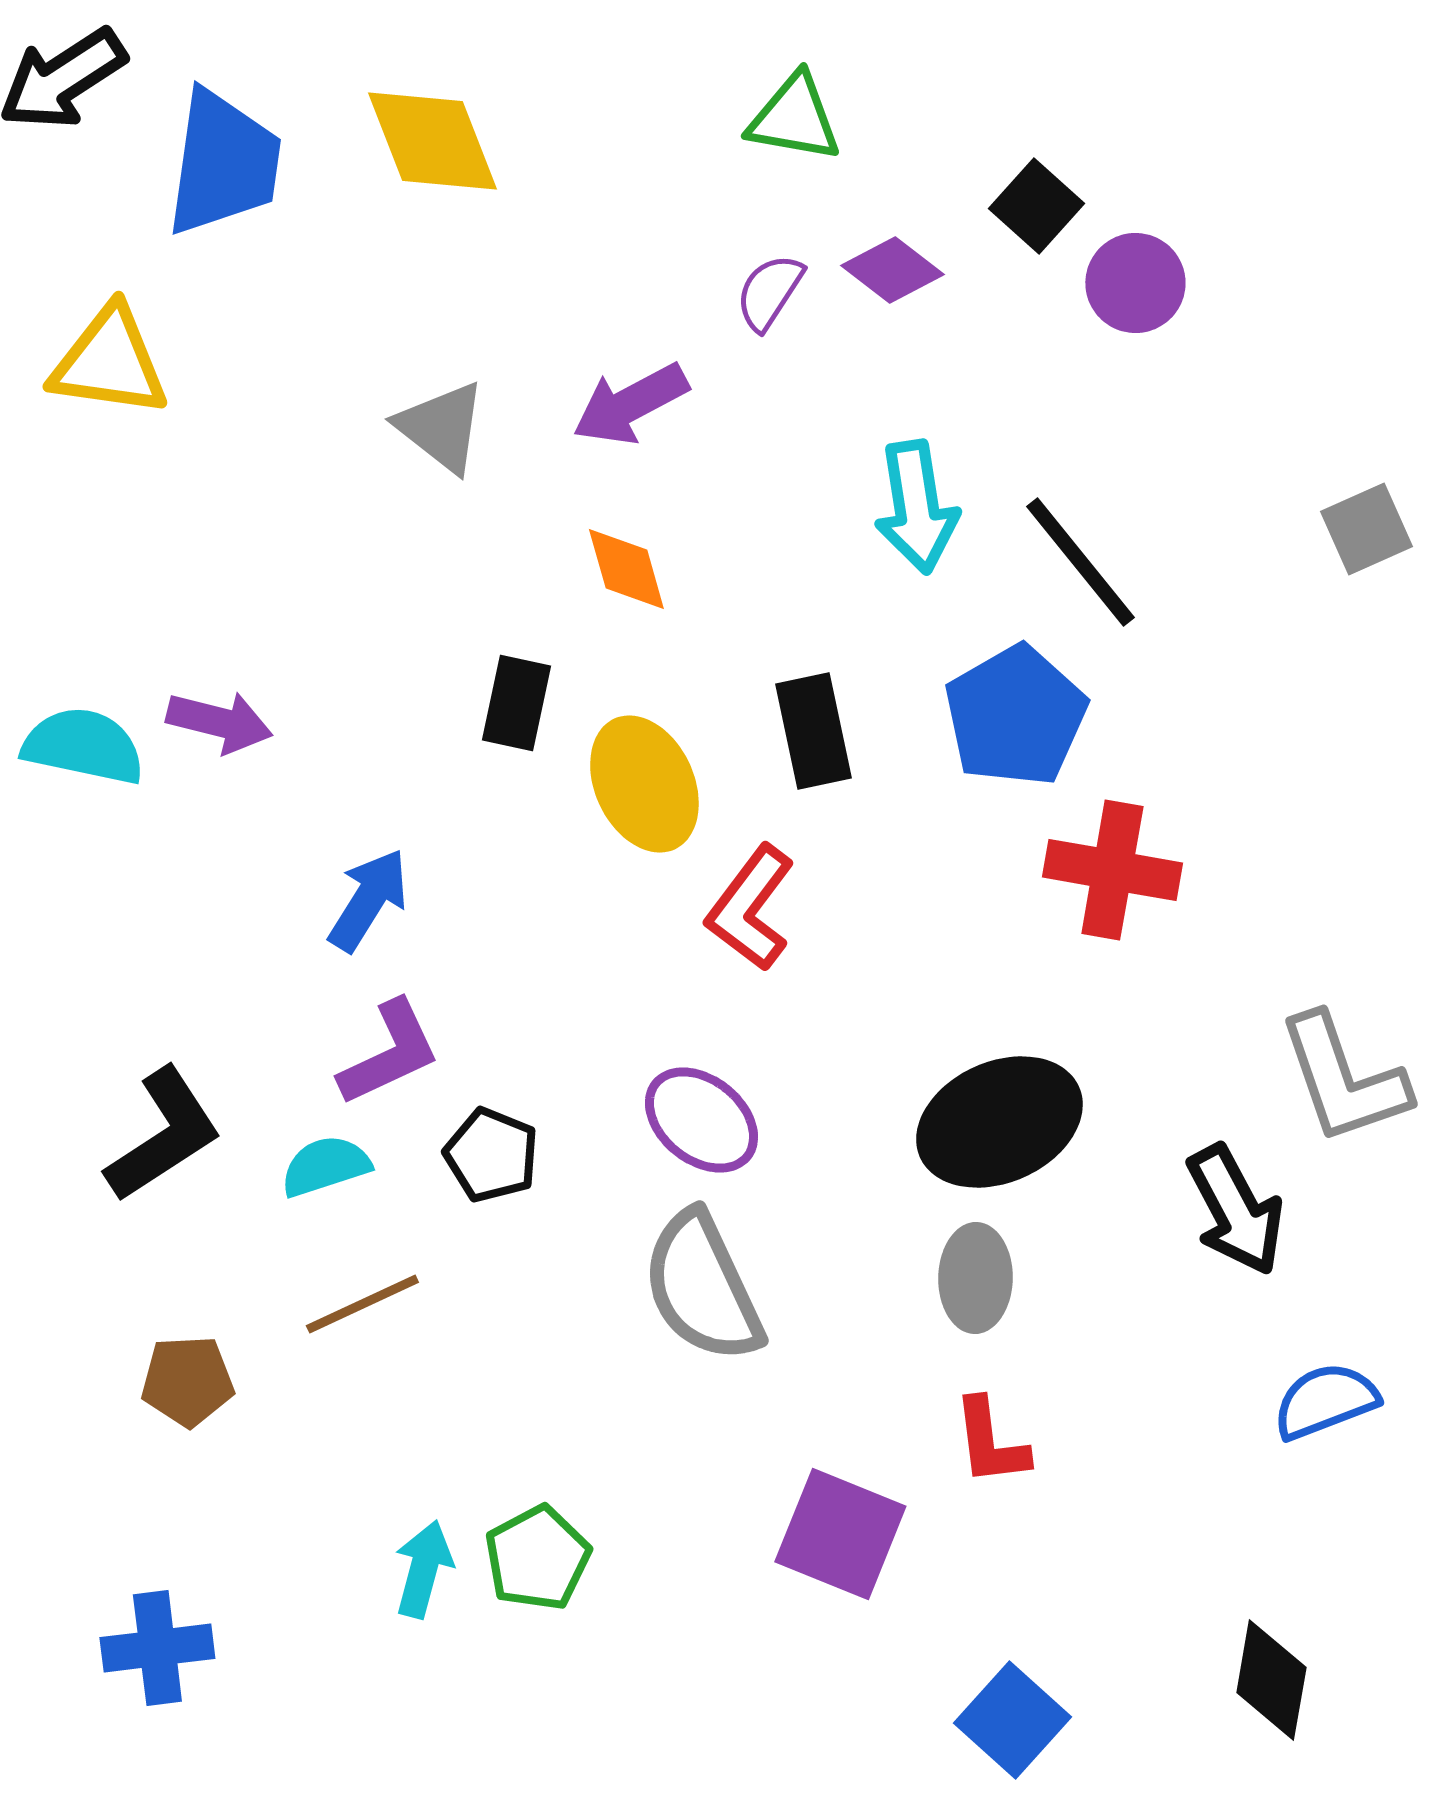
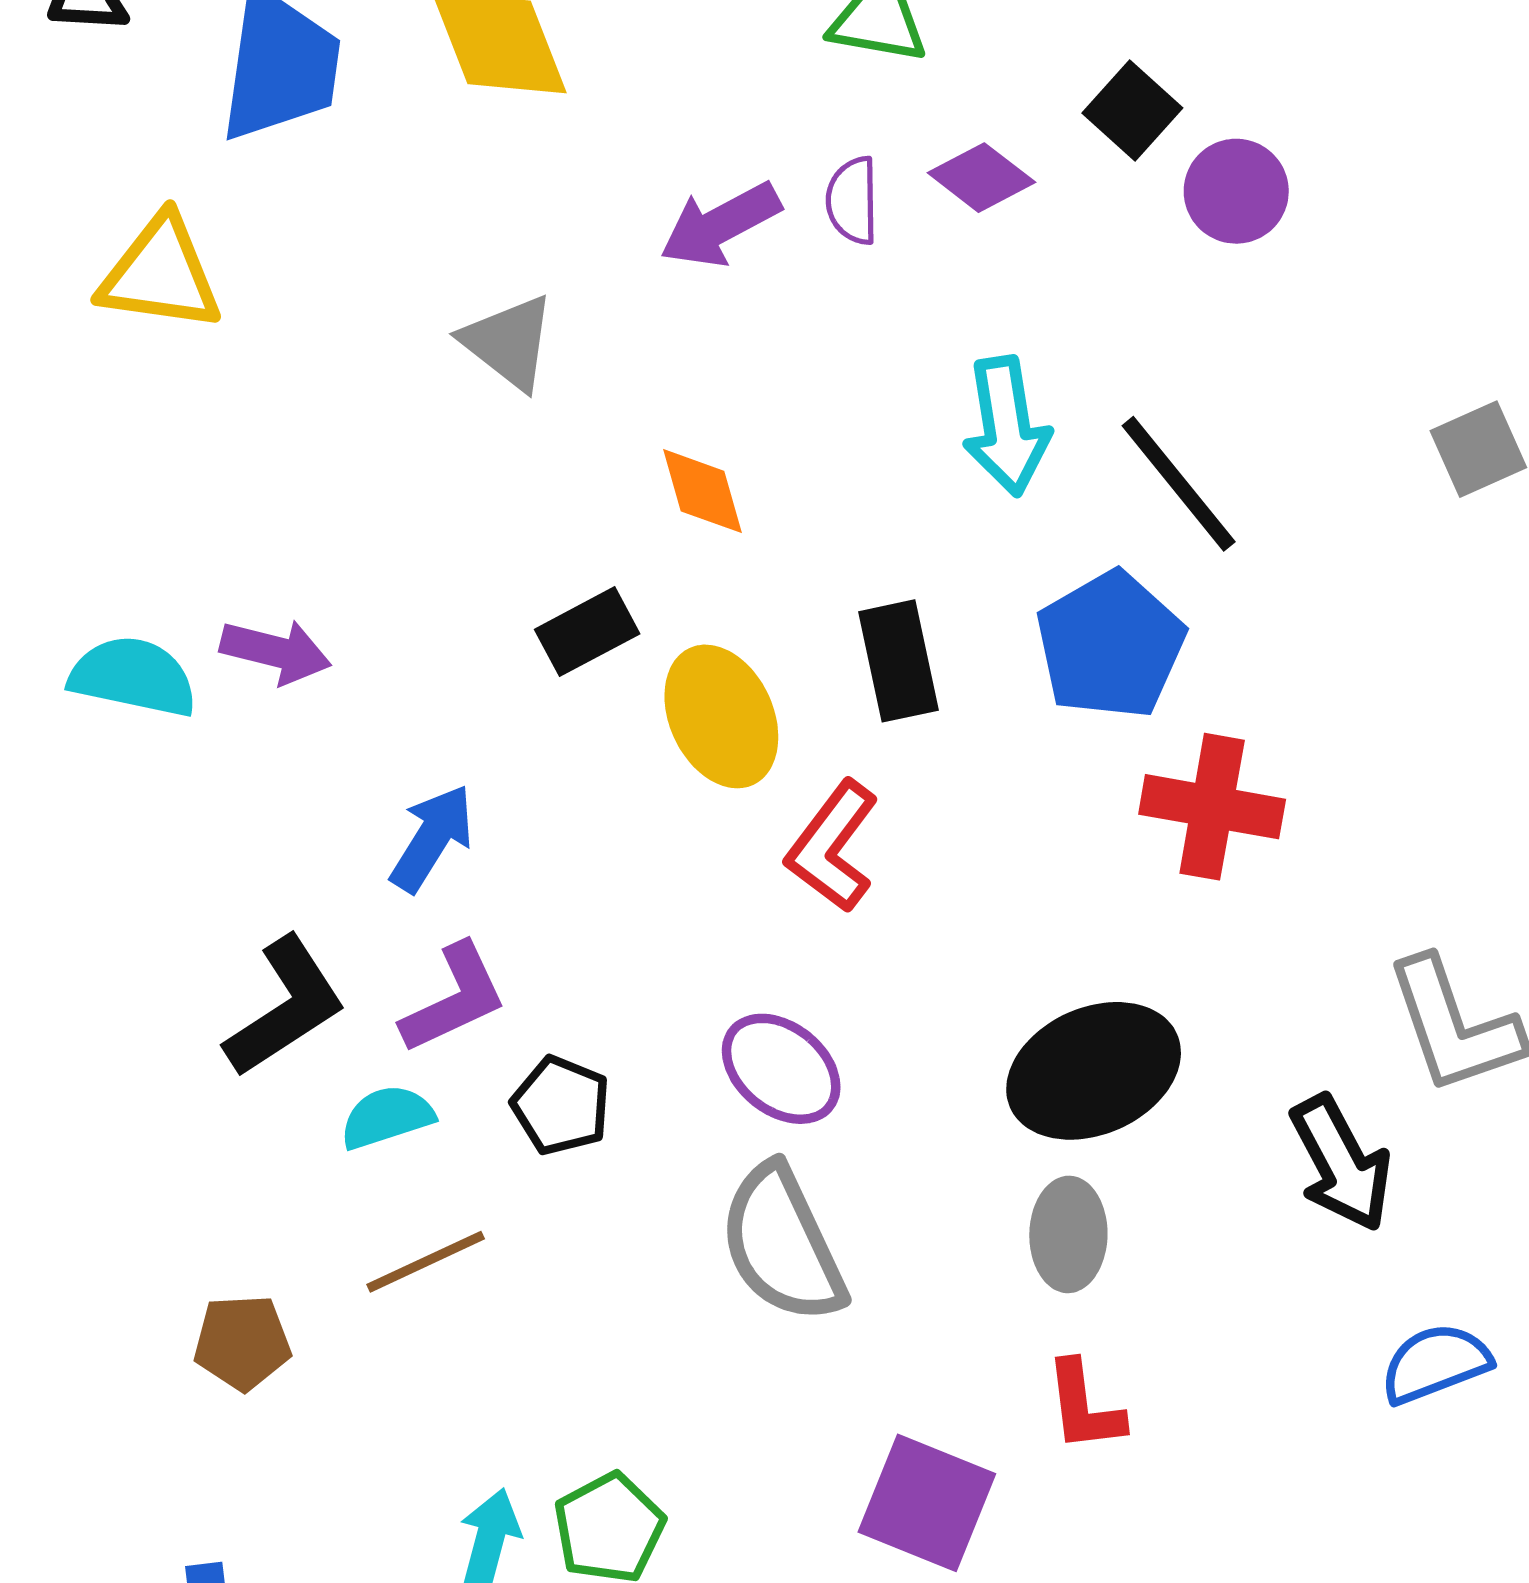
purple semicircle: (769, 292) -> (852, 201), turned -34
purple arrow: (630, 404) -> (720, 225), moved
black rectangle: (516, 703) -> (587, 632), turned 50
black L-shape: (163, 1135) -> (285, 1007), moved

